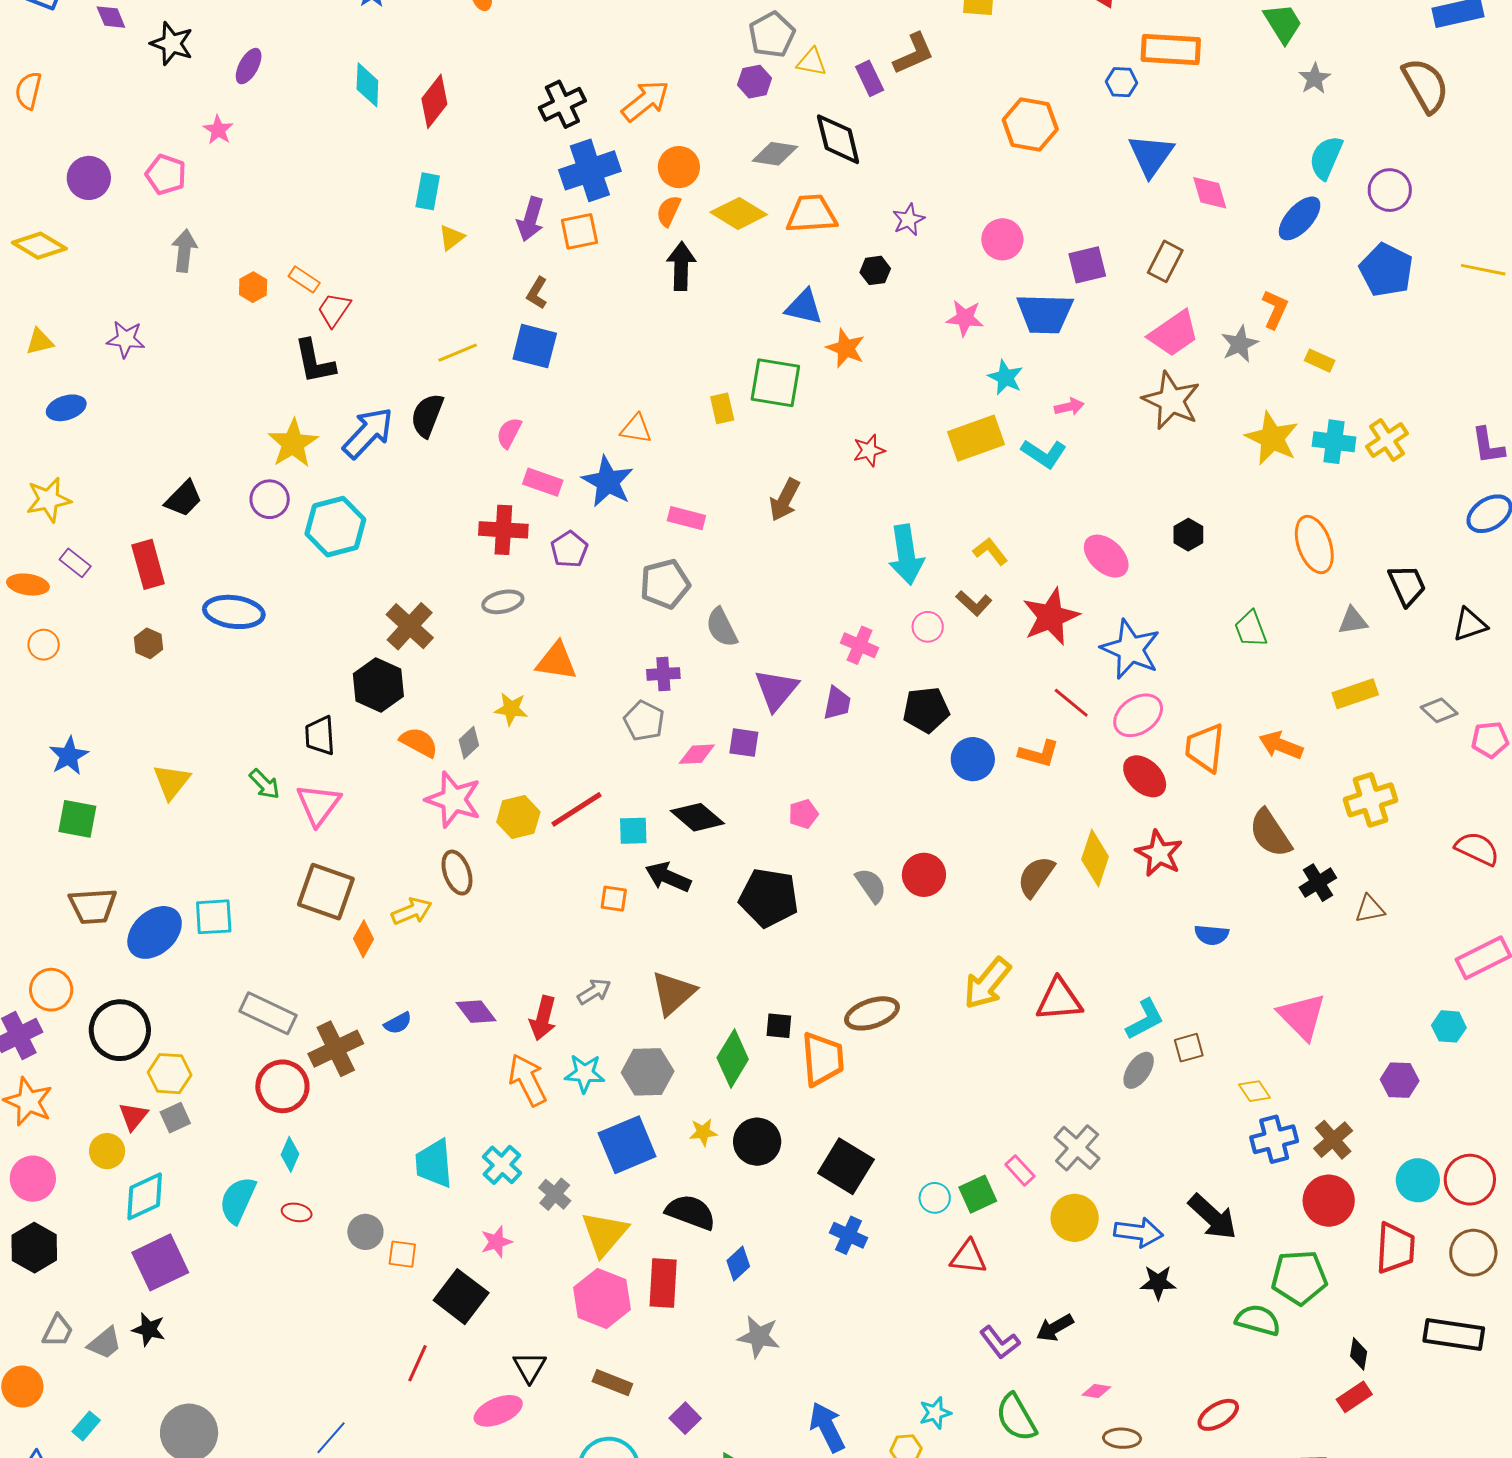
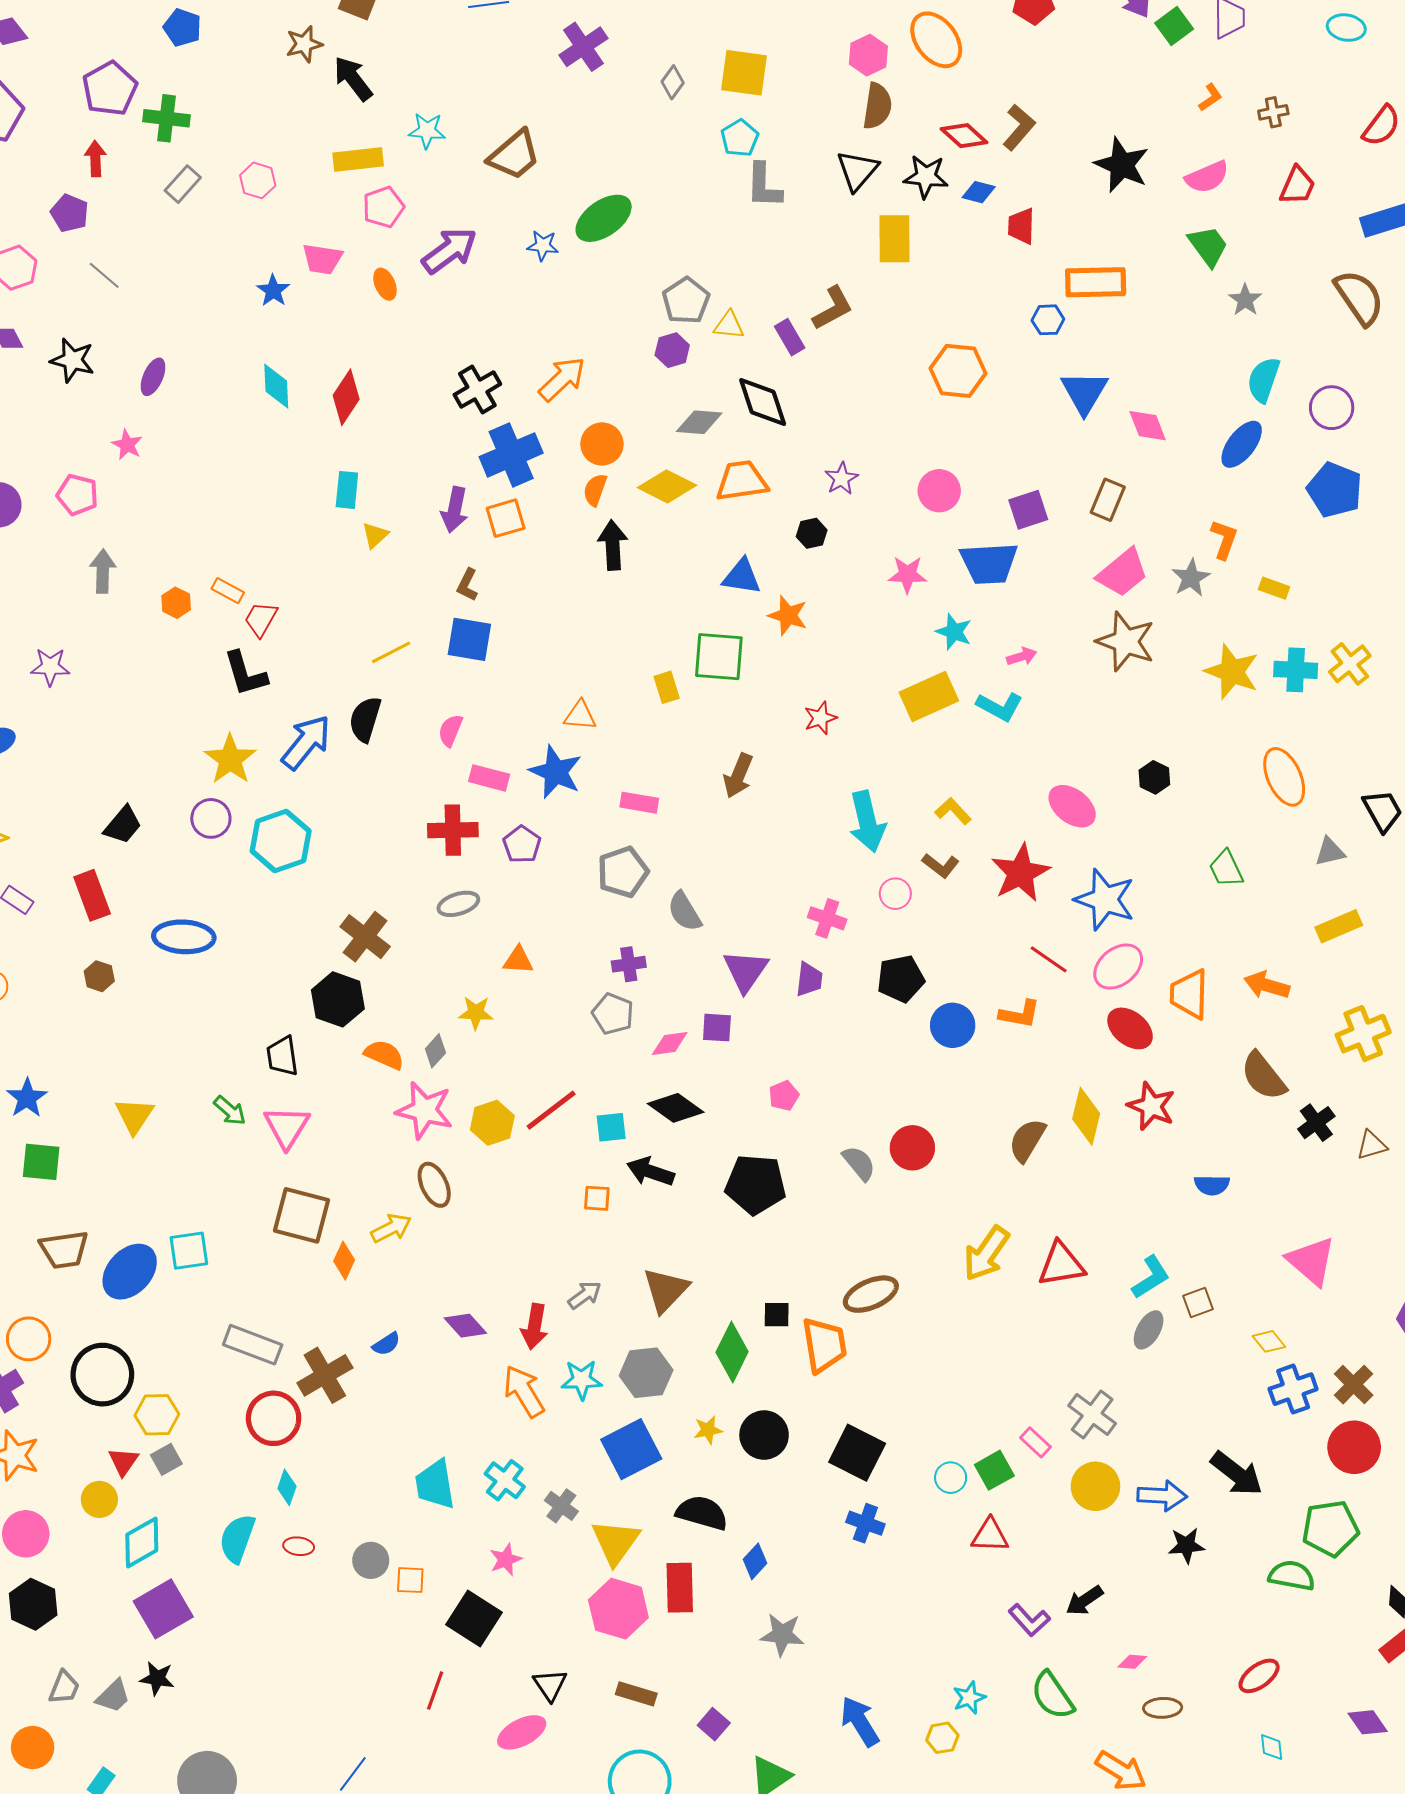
orange triangle: (556, 661) -> (518, 960), size x0.7

